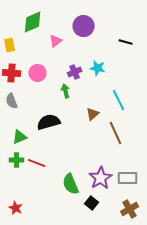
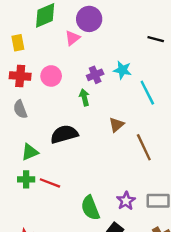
purple circle: (84, 26) -> (89, 19), moved
cyan line: (119, 100) -> (147, 93), moved
purple star: (101, 178) -> (126, 201), size x0.7

